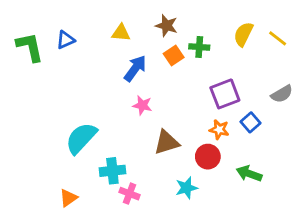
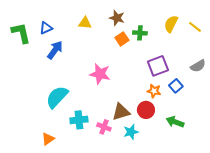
blue arrow: (135, 68) -> (55, 50), moved
pink star: (142, 105) -> (100, 74), size x1.5
brown triangle: (167, 142) -> (121, 112), moved
pink cross: (130, 194) -> (104, 127), moved

